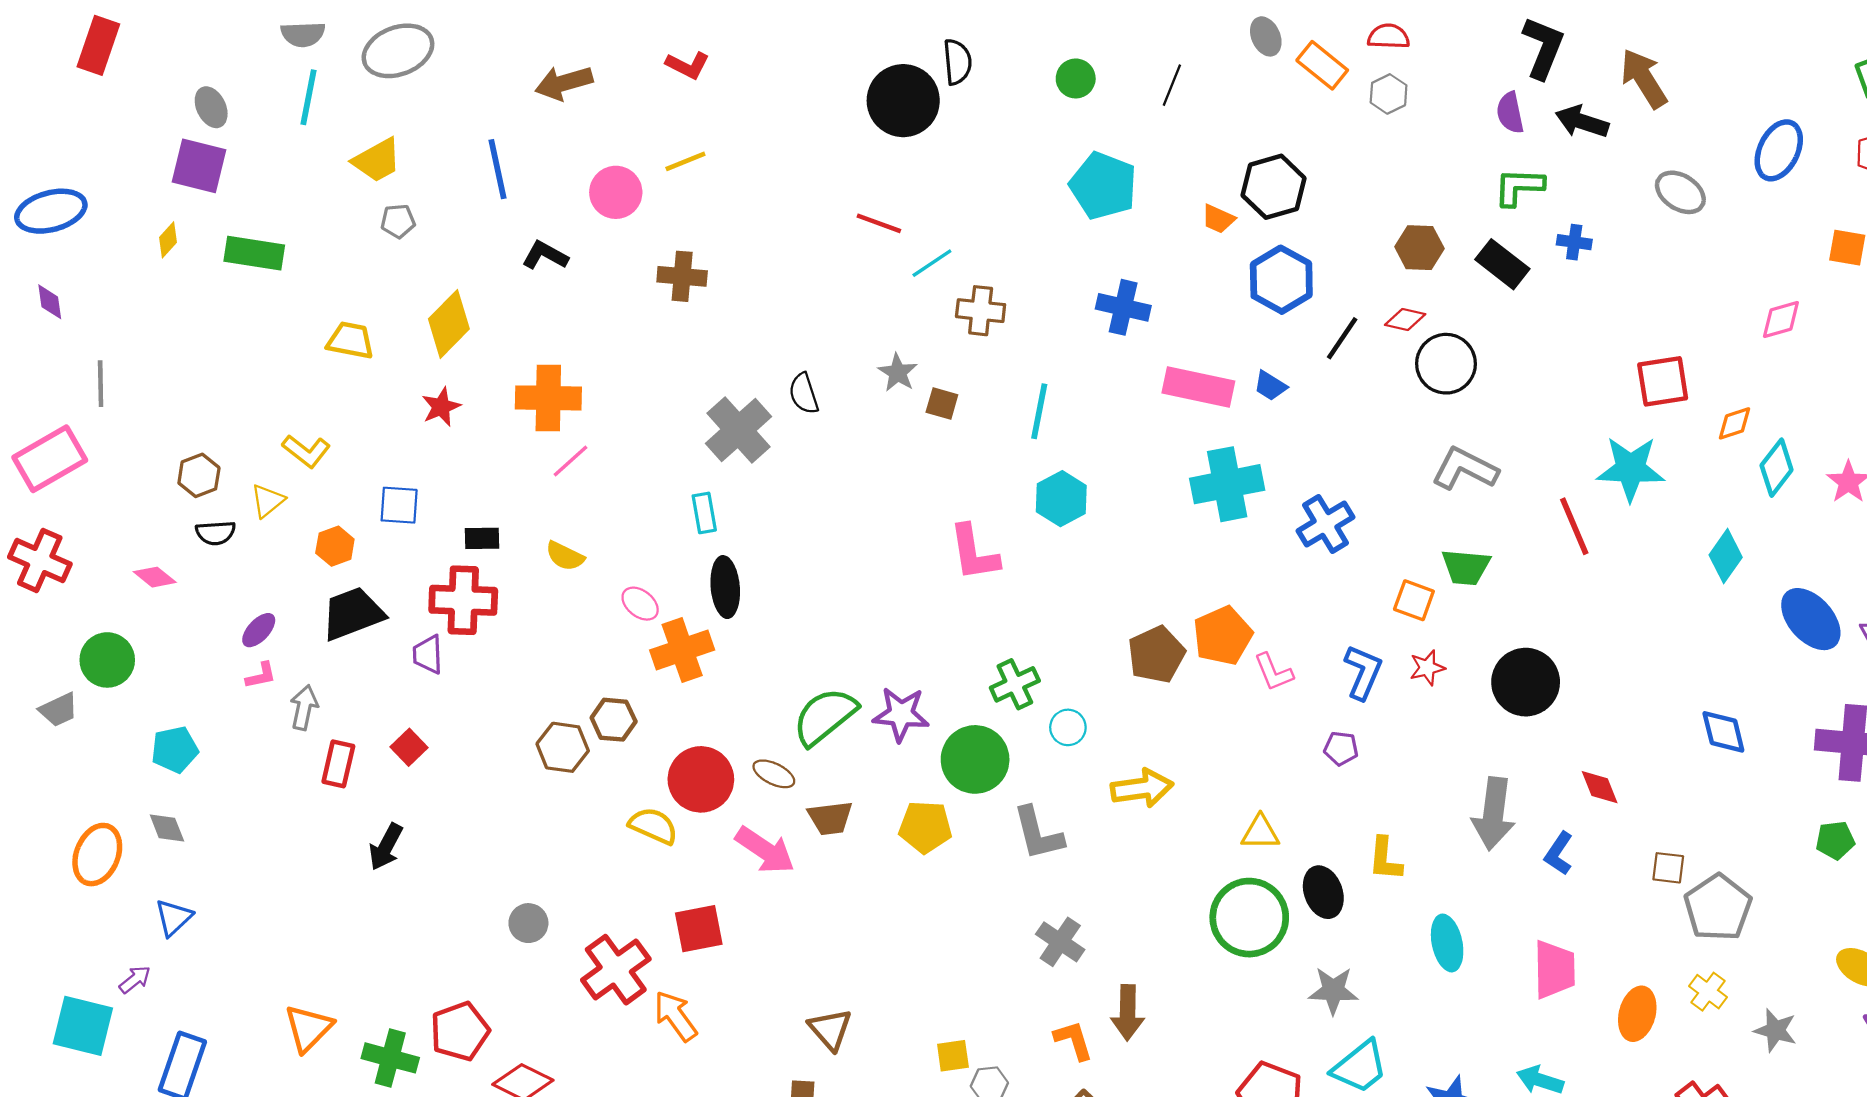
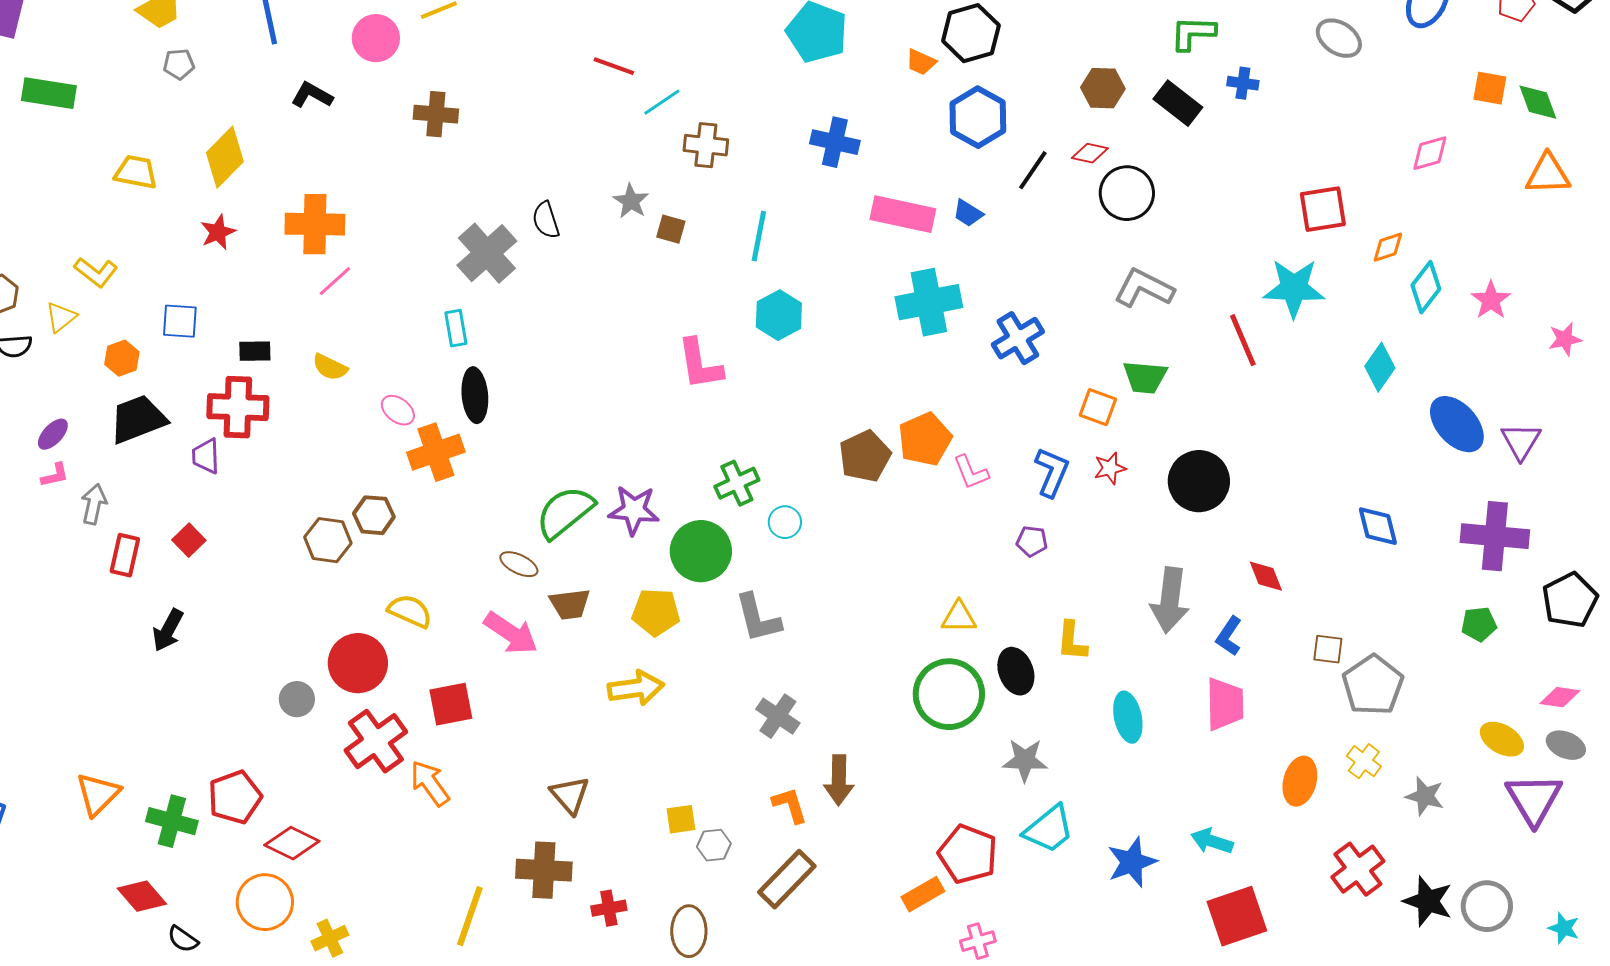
red circle: (701, 779) -> (358, 663), moved
yellow arrow: (1142, 788) -> (636, 688), moved
pink trapezoid: (1554, 970) -> (1225, 704), moved

